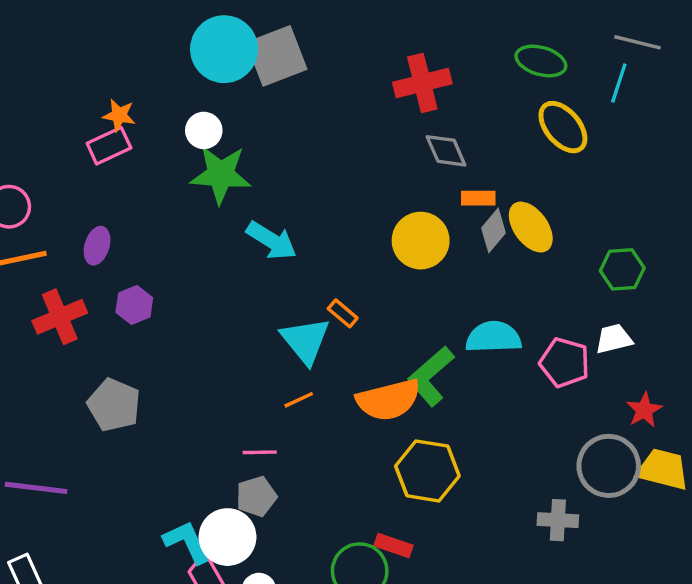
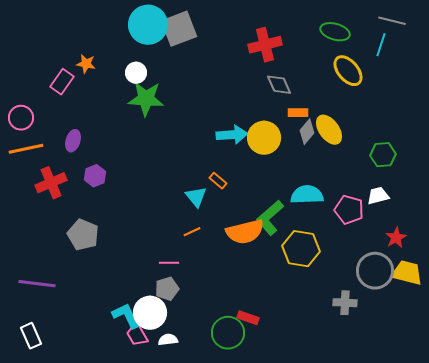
pink rectangle: (109, 146) -> (62, 82), moved, turned -30
cyan arrow: (272, 241) -> (232, 135), moved, turned -36
cyan triangle: (305, 341) -> (196, 197), size x0.7
yellow hexagon: (427, 471) -> (301, 249), moved

